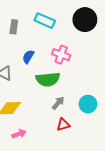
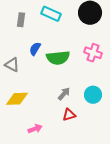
pink cross: (61, 55) -> (93, 53), moved
green semicircle: (48, 79) -> (58, 58), moved
pink arrow: (19, 134) -> (35, 129), moved

